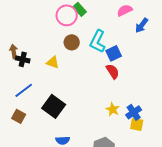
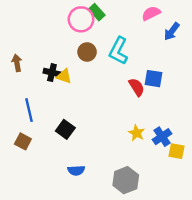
blue square: (114, 53) -> (154, 79), moved, turned 35
black cross: (23, 59) -> (52, 73), moved
blue line: (24, 90) -> (29, 110), turned -66
black square: (54, 106) -> (65, 129), size x0.7
yellow square: (137, 124) -> (177, 151), moved

